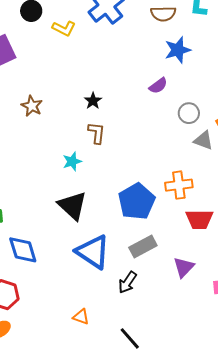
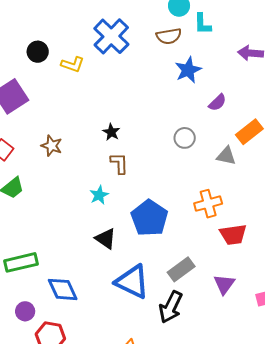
purple semicircle: (158, 86) -> (217, 103), moved
gray circle: (189, 113) -> (185, 138), moved
blue pentagon: (137, 201) -> (149, 218), moved
black triangle: (73, 206) -> (106, 239), size x0.7
black arrow: (127, 282) -> (171, 307), size x1.4

